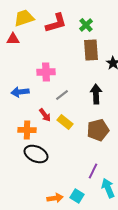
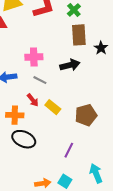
black arrow: (96, 94) -> (70, 65), moved, turned 78
gray line: (62, 95) -> (40, 80), moved, turned 64
purple line: (93, 171) -> (69, 150), moved

